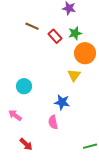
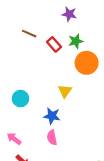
yellow triangle: (74, 75) -> (65, 91), moved
blue star: (62, 102) -> (52, 116), moved
pink arrow: (15, 115) -> (14, 139), moved

